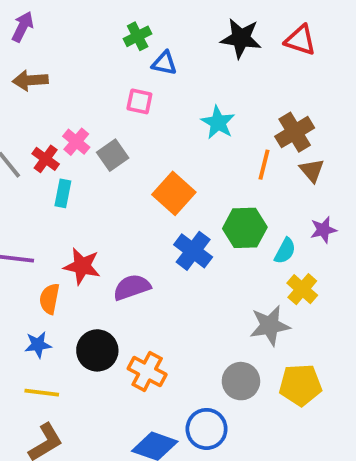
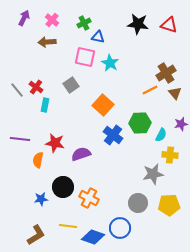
brown arrow: (30, 80) -> (47, 42), moved
pink square: (139, 101) -> (85, 57), size x1.5
cyan star: (218, 123) -> (110, 63), moved
pink cross: (76, 142) -> (52, 20), moved
orange line: (264, 165) -> (150, 90), turned 49
yellow cross: (302, 289) -> (170, 155), turned -35
blue star: (38, 345) -> (41, 199), moved
yellow line: (42, 393) -> (68, 226), moved

